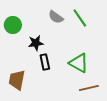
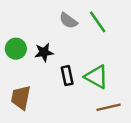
green circle: (13, 25) -> (16, 49), moved
black rectangle: (45, 62) -> (67, 76), moved

